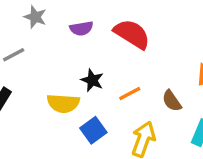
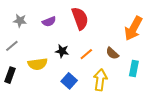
red semicircle: (132, 34) -> (80, 18), turned 50
yellow semicircle: (63, 103) -> (38, 64), moved

